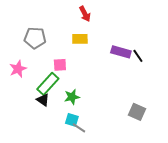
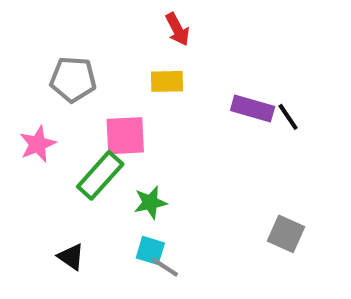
pink square: (60, 65) -> (125, 136), size x1.5
black triangle: (43, 100) -> (71, 257), moved

